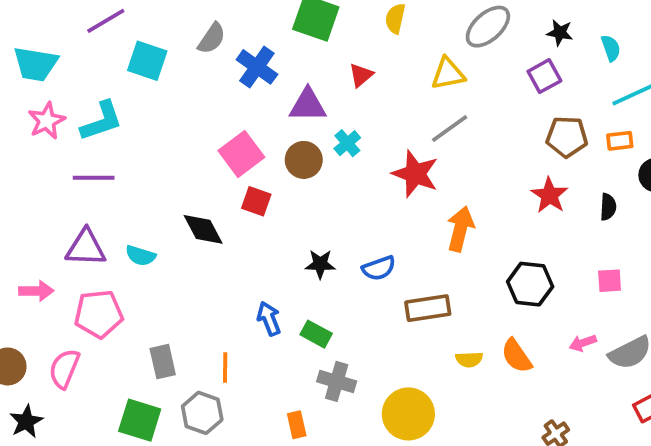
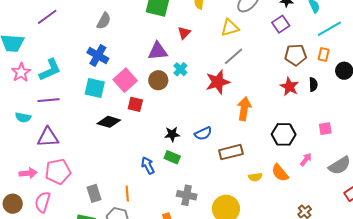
cyan square: (147, 61) -> (95, 88), moved
blue cross: (257, 67) -> (98, 56), moved
orange rectangle: (620, 141) -> (324, 54), turned -64
red star: (415, 174) -> (218, 82), turned -30
black semicircle: (608, 207) -> (313, 84), moved
black diamond: (203, 229) -> (109, 122), turned -40
cyan semicircle: (141, 256) -> (23, 117), moved
pink arrow: (36, 291) -> (28, 173), moved
green rectangle: (316, 334) -> (172, 157), moved
pink arrow: (583, 343) -> (306, 159), moved, turned 152

